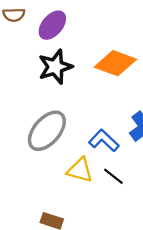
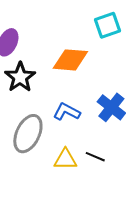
blue L-shape: (104, 140) -> (67, 112), moved

